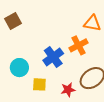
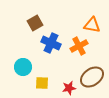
brown square: (13, 21) -> (35, 23), moved
blue cross: (53, 57) -> (51, 43), moved, turned -30

